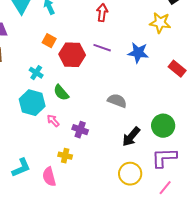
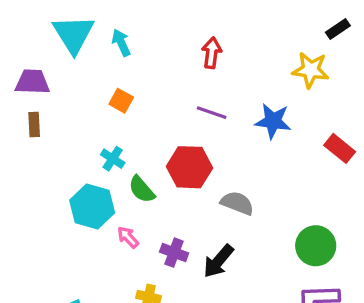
red hexagon: (72, 55) -> (189, 167), moved
cyan cross: (36, 73) -> (113, 159), moved
black arrow: (131, 137) -> (218, 261), moved

